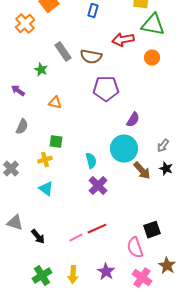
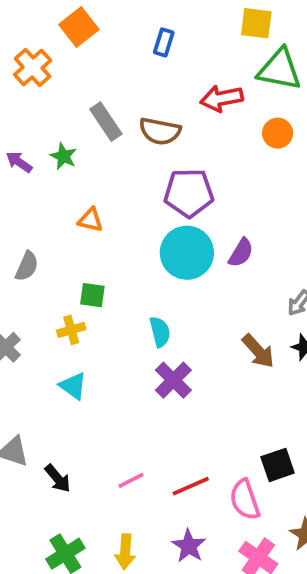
purple arrow: (18, 91) -> (19, 162), moved
cyan circle: (124, 149) -> (187, 253), moved
red line: (97, 229) -> (191, 486), moved

